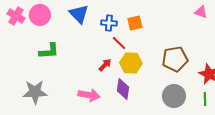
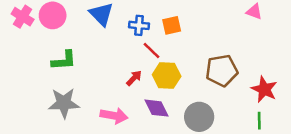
purple diamond: (123, 89) -> (157, 108), turned -35
gray star: (35, 92) -> (64, 103), moved
gray circle: (174, 96) -> (199, 117), moved

